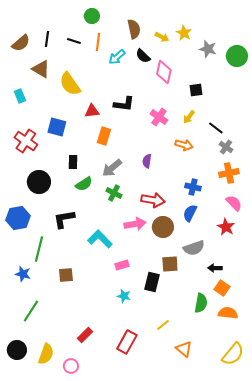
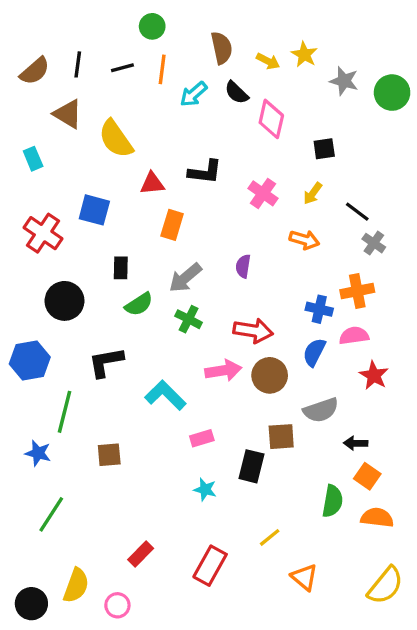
black line: (74, 41) -> (122, 68), turned -32
orange cross: (229, 173) -> (357, 291), moved
pink semicircle: (234, 203) -> (354, 336), moved, turned -54
black circle: (17, 350) -> (31, 604), moved

